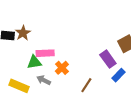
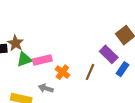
green triangle: (34, 62) -> (24, 59), moved
brown line: (86, 85) -> (90, 72), moved

